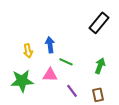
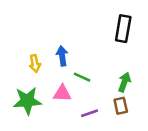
black rectangle: (99, 23) -> (123, 29), turned -30
purple line: (72, 91) -> (90, 113), turned -72
brown rectangle: (98, 95) -> (121, 106), moved

